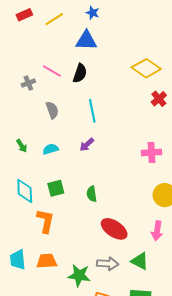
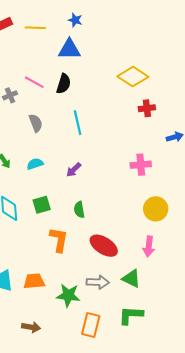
yellow line: (54, 19) -> (35, 28), turned 36
red cross: (159, 99) -> (147, 108), turned 35
purple arrow: (87, 145) -> (74, 170), moved
orange L-shape: (45, 221) -> (59, 240), moved

